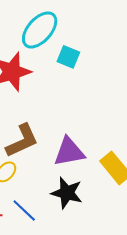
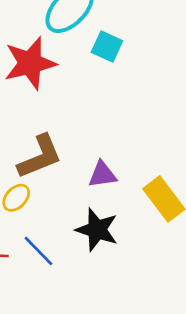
purple triangle: (69, 152) -> (102, 174), size x0.7

